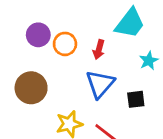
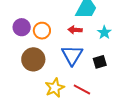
red arrow: (99, 50) -> (75, 30), moved, turned 88
brown circle: (31, 88) -> (33, 59), moved

